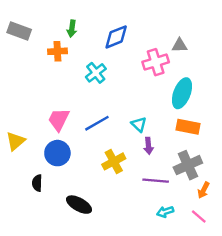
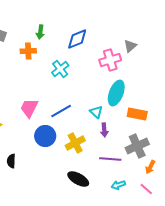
gray triangle: (180, 45) -> (130, 46), turned -40
cyan ellipse: (182, 93) -> (116, 93), moved
blue circle: (57, 153) -> (45, 136), moved
black ellipse: (79, 205) -> (78, 179), moved

